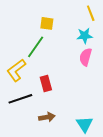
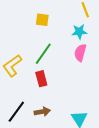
green line: (36, 47) -> (43, 54), moved
black line: (20, 99) -> (16, 112), moved, turned -35

